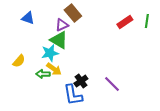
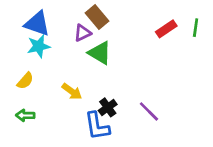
blue triangle: (28, 18) -> (37, 24), size x1.5
green triangle: (59, 40) -> (100, 53), moved
cyan star: (50, 53) -> (39, 46), moved
green arrow: (43, 74) -> (25, 115), moved

